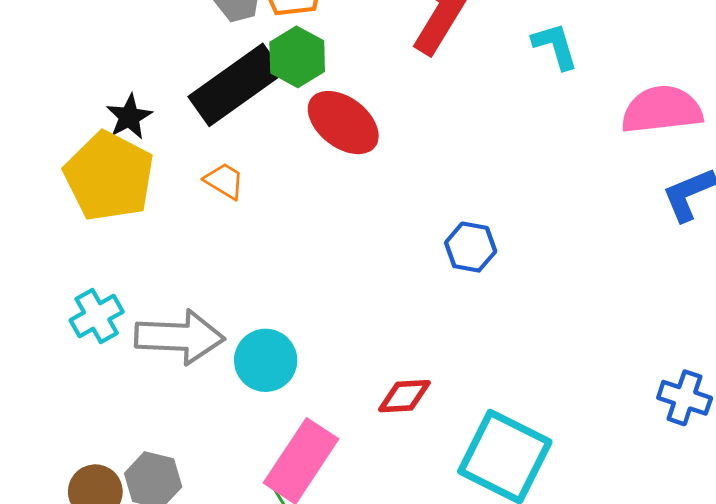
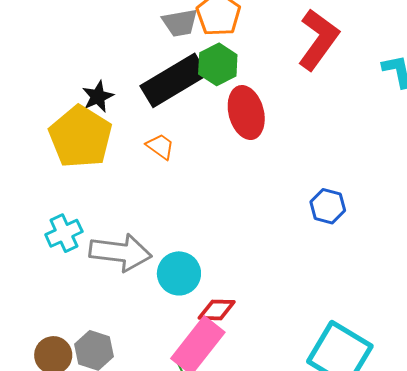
red ellipse: (343, 123) -> (246, 113), turned 33
red diamond: (404, 396) -> (217, 310), moved

